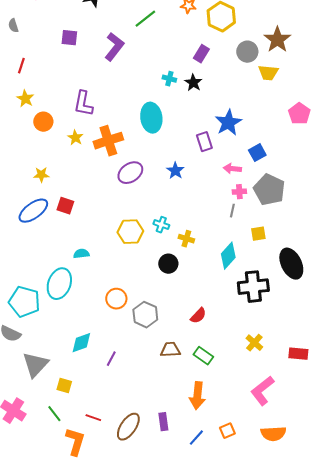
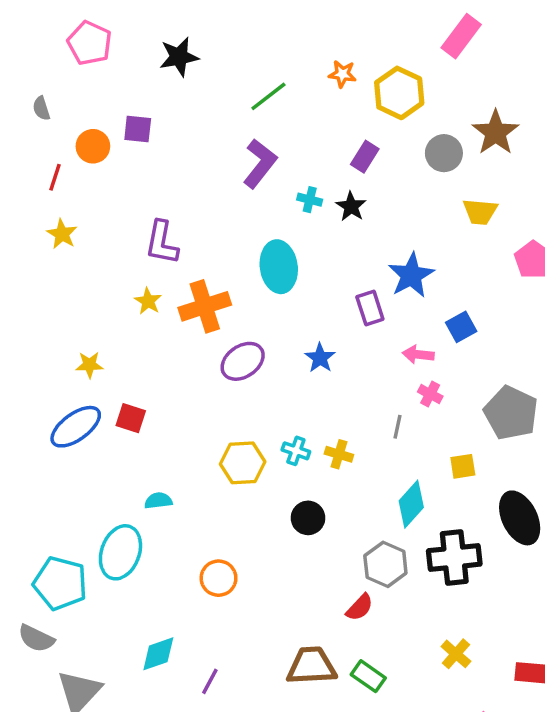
purple L-shape: (114, 47) -> (260, 163), moved
yellow trapezoid: (268, 73) -> (480, 212), moved
orange circle: (43, 122) -> (93, 146), moved
gray pentagon: (269, 190) -> (511, 413), moved
pink cross: (239, 192) -> (430, 394), turned 32
gray line: (232, 211) -> (397, 427), moved
yellow cross: (186, 239) -> (339, 454), moved
gray hexagon: (145, 315) -> (385, 564), moved
brown trapezoid: (170, 350) -> (311, 666), size x1.4

